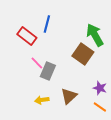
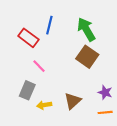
green arrow: (95, 35) -> (86, 29), moved
gray rectangle: (48, 71) -> (27, 90), moved
orange line: (100, 107) -> (105, 112), turned -40

